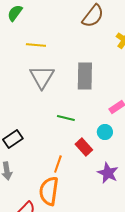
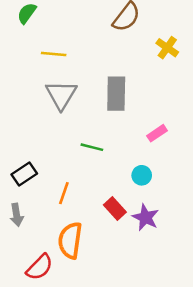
cyan circle: (105, 132) -> (142, 175), moved
red rectangle: (84, 147) -> (115, 208), moved
orange line: (58, 164) -> (64, 193), moved

